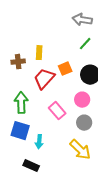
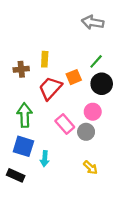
green line: (85, 44) -> (96, 61), moved
gray circle: (84, 123) -> (86, 132), moved
yellow arrow: (80, 150) -> (90, 168), size x0.6
black rectangle: (31, 166) -> (16, 175), moved

